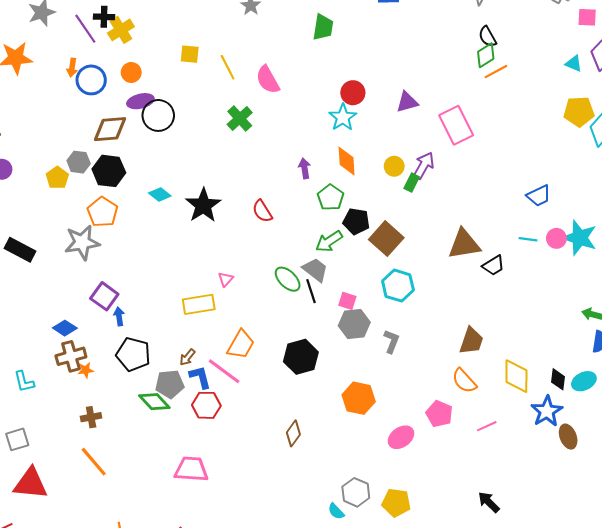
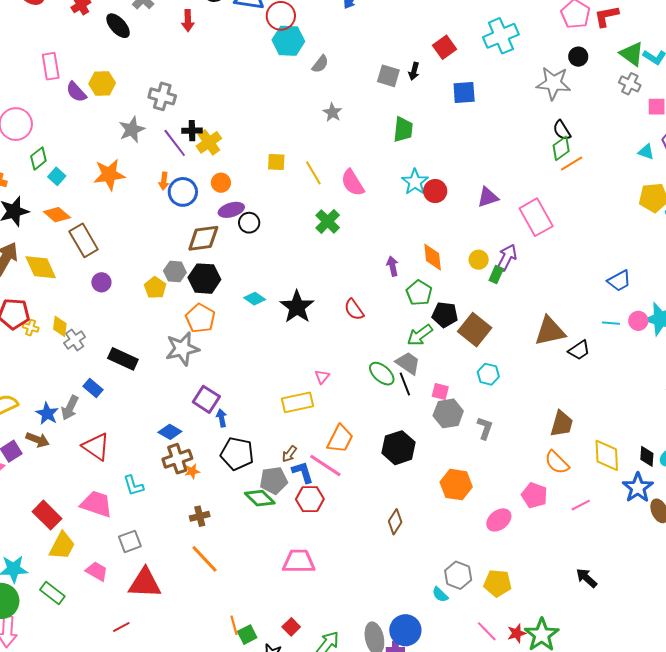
black circle: (158, 115) -> (249, 223), size x0.7
cyan star: (343, 117) -> (415, 182), moved
cyan hexagon: (398, 286) -> (488, 374), size x0.7

